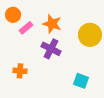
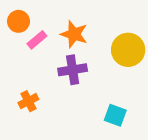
purple cross: (51, 49) -> (73, 70), turned -36
orange cross: (20, 71) -> (28, 101), turned -32

